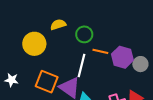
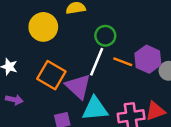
green circle: (84, 34) -> (105, 36), moved
orange line: (100, 51) -> (123, 62), moved

